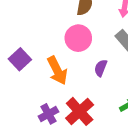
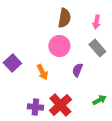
orange arrow: (57, 70) -> (42, 72), size x0.7
purple cross: (48, 114) -> (35, 107), turned 35

